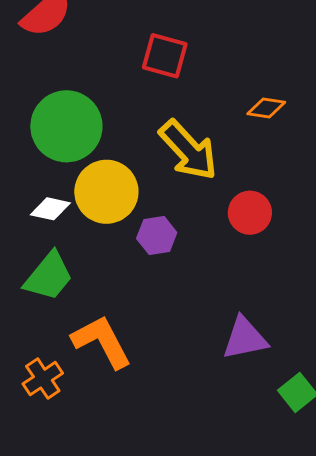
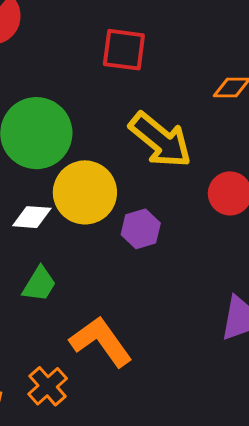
green trapezoid: (49, 276) -> (39, 284), size x0.7

